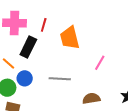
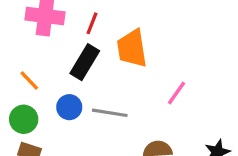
black rectangle: (28, 47) -> (85, 62), moved
blue circle: (25, 78) -> (69, 107), moved

